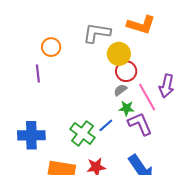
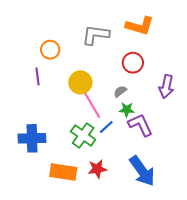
yellow circle: (119, 54) -> (80, 82), moved
red circle: (126, 71) -> (133, 63), moved
pink line: (147, 97) -> (92, 105), moved

